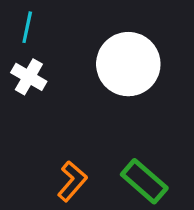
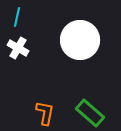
orange L-shape: (72, 181) -> (45, 113), turned -30

